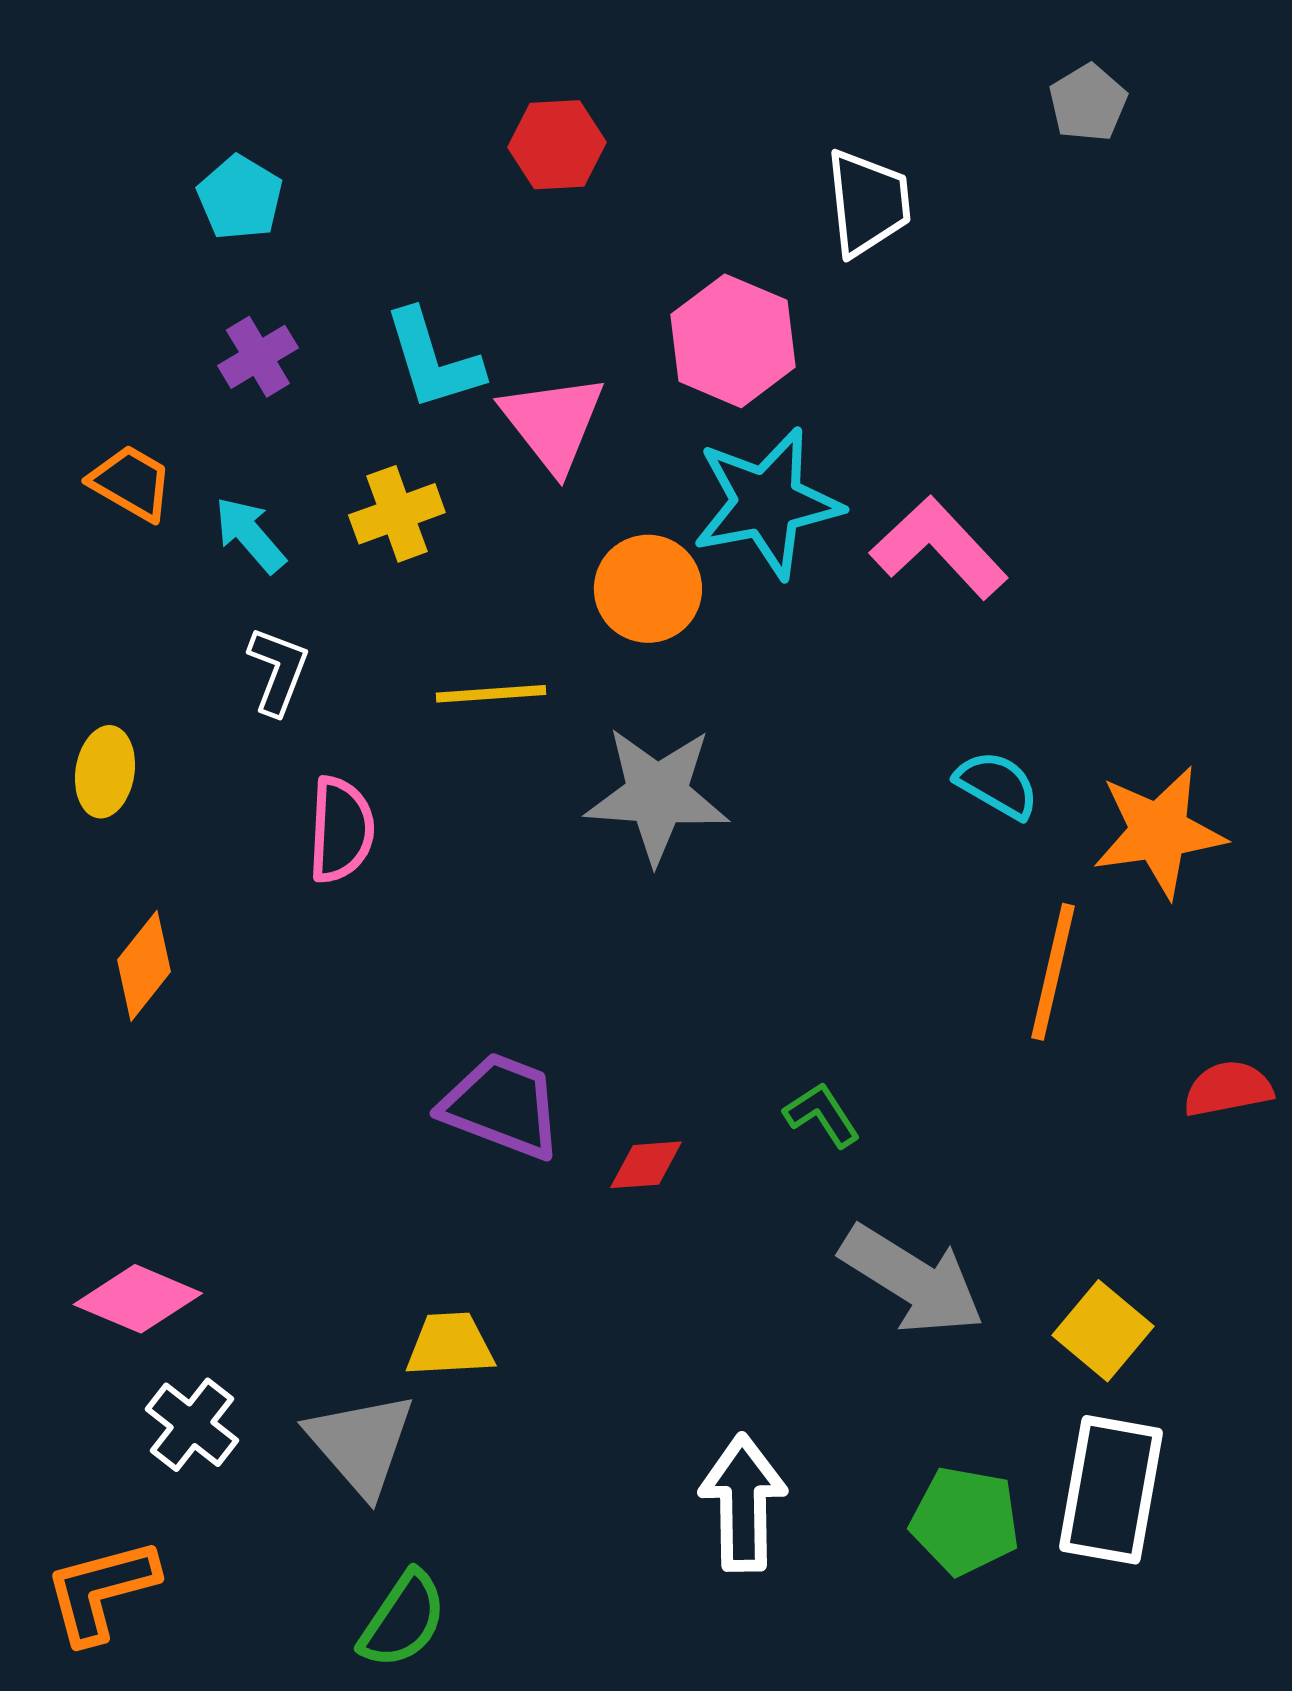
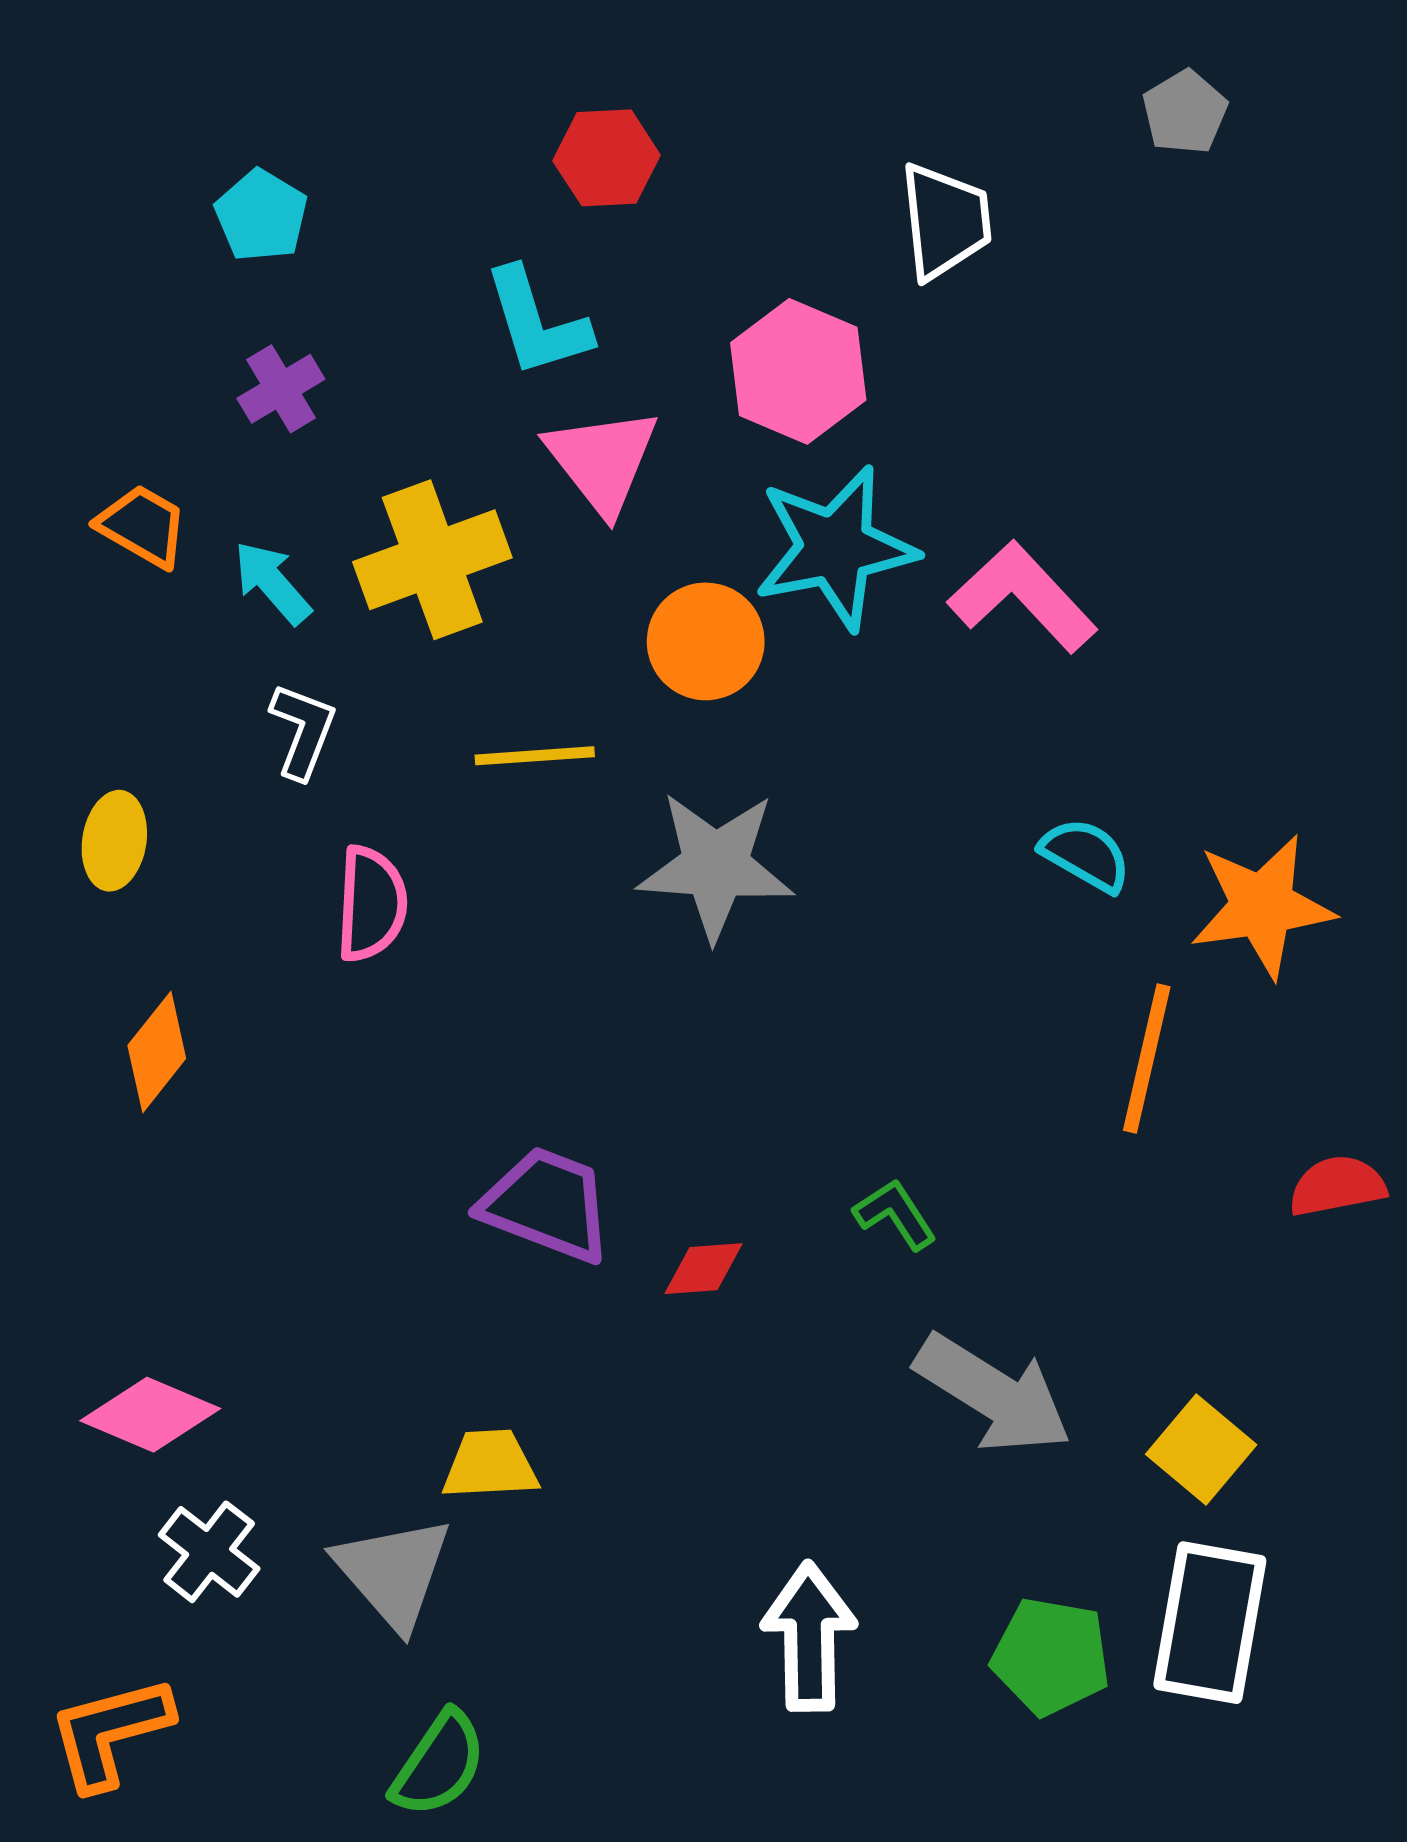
cyan L-shape: (433, 360) -> (537, 322), moved
yellow cross: (397, 514) -> (432, 560), size x1.5

